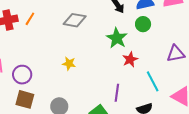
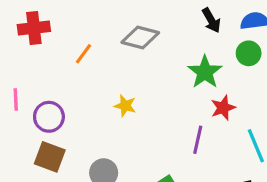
orange line: (30, 19) -> (84, 54), moved
purple line: (117, 93) -> (198, 140), moved

